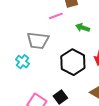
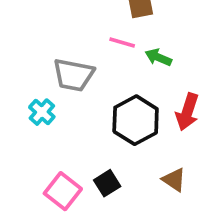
pink line: (56, 16) -> (122, 43), moved, turned 32

